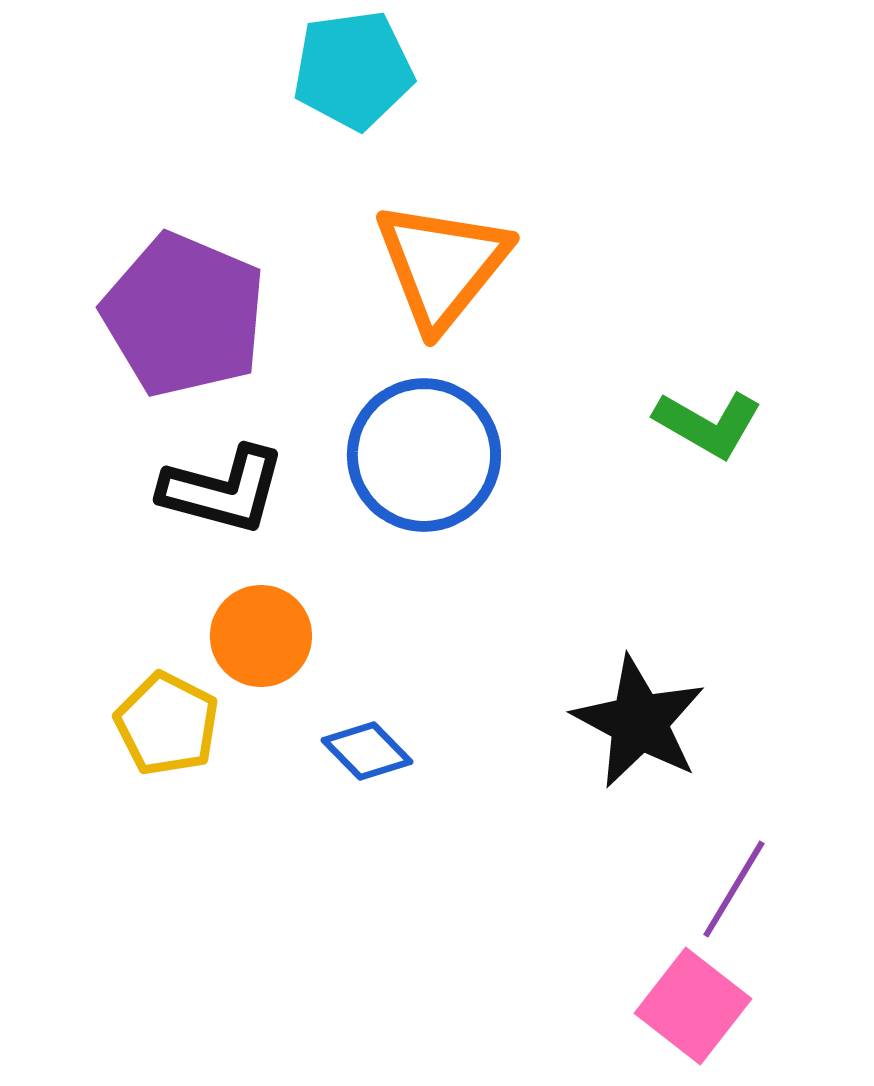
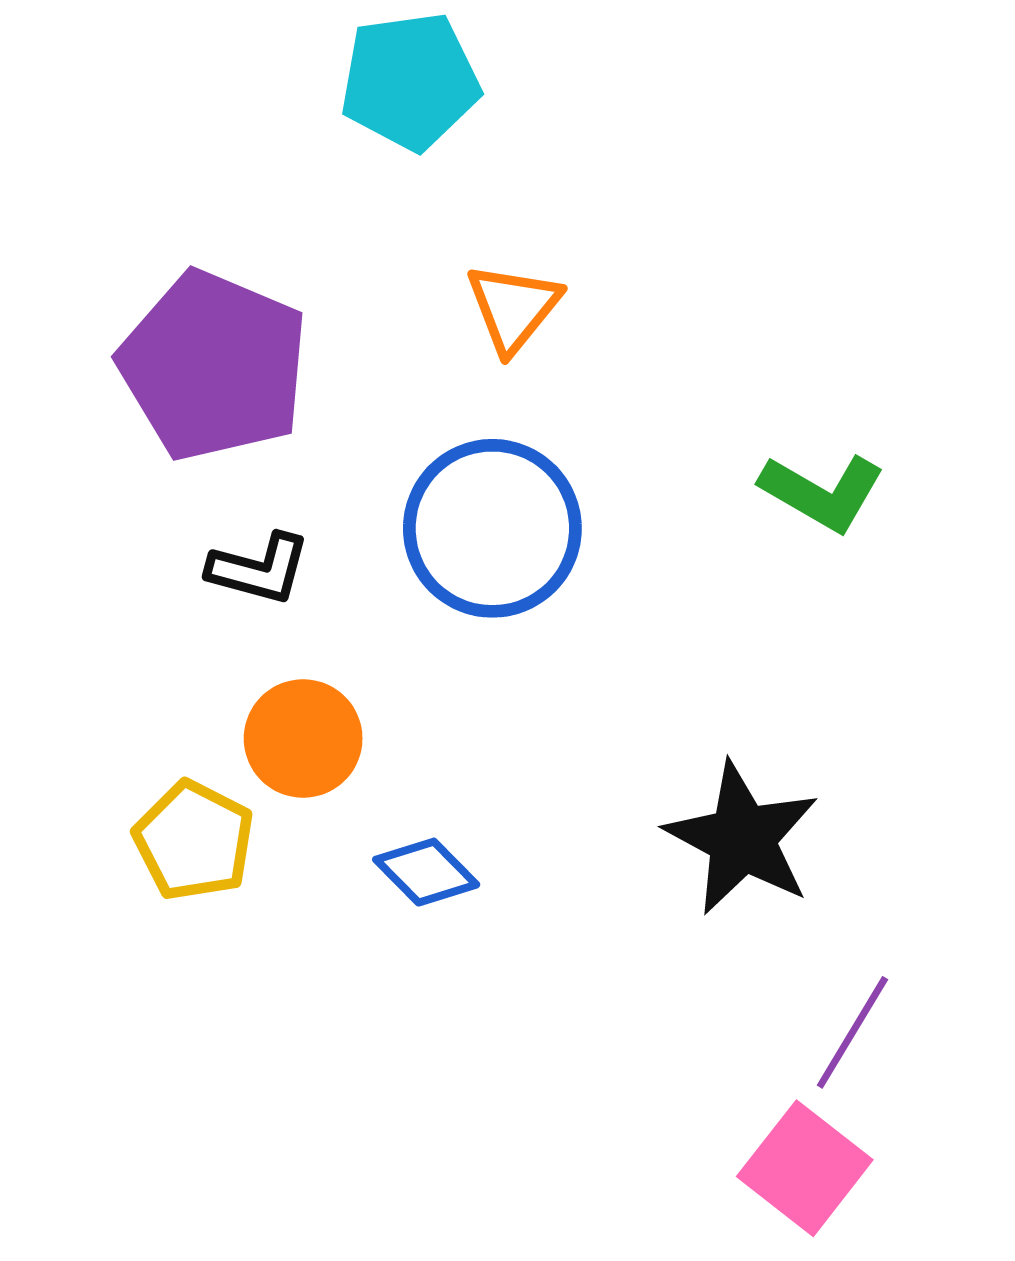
orange triangle: (442, 265) -> (513, 308), size x0.6
black L-shape: (223, 490) -> (259, 569), size x0.7

